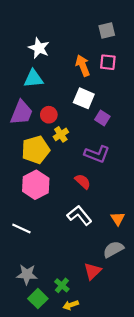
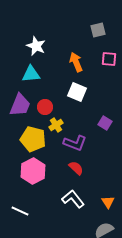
pink square: (108, 62) -> (109, 59), moved
purple square: (102, 118) -> (105, 123), moved
yellow pentagon: (36, 150) -> (33, 139), turned 30
purple L-shape: (97, 154) -> (75, 143), moved

